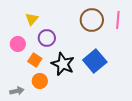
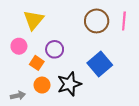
yellow triangle: (32, 19) -> (34, 20), size x1.5
purple circle: (47, 38) -> (55, 49), moved
black star: (63, 64) -> (69, 84), moved, turned 30

